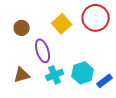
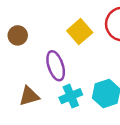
brown circle: (22, 28) -> (18, 35), moved

